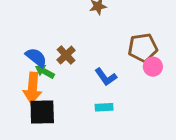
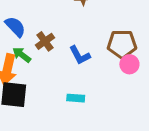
blue semicircle: (36, 57) -> (15, 27), moved
blue L-shape: (106, 77) -> (80, 55), moved

